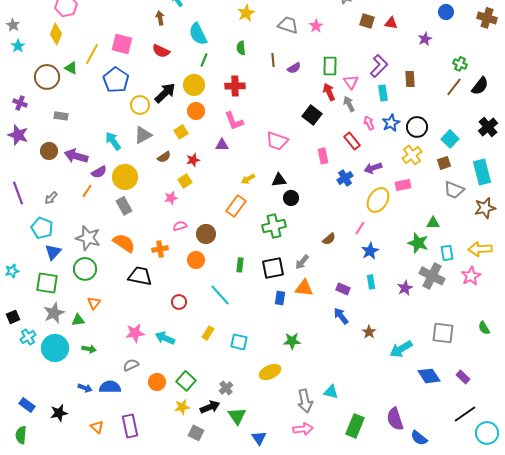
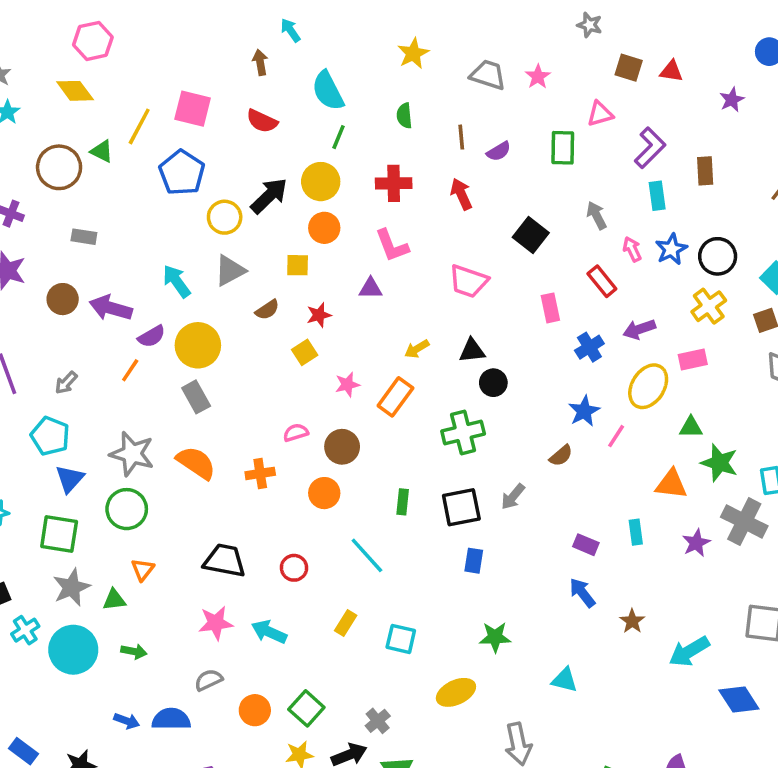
yellow diamond: (56, 34) -> (75, 91), turned -60
pink triangle: (351, 82) -> (600, 114), moved, turned 49
red arrow: (329, 92) -> (461, 194), moved
yellow square: (181, 132) -> (298, 265), turned 32
pink star: (171, 198) -> (347, 384), moved
green triangle: (433, 223) -> (691, 427), moved
blue star: (370, 251) -> (584, 411), moved
black trapezoid: (140, 276) -> (225, 561), moved
orange triangle: (304, 288) -> (671, 484), moved
cyan triangle: (331, 392) -> (565, 680), moved

